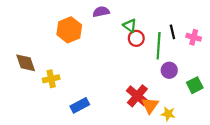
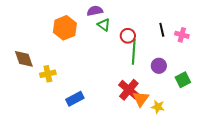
green triangle: (130, 26) -> (104, 25), moved
green line: (159, 46) -> (134, 52), moved

